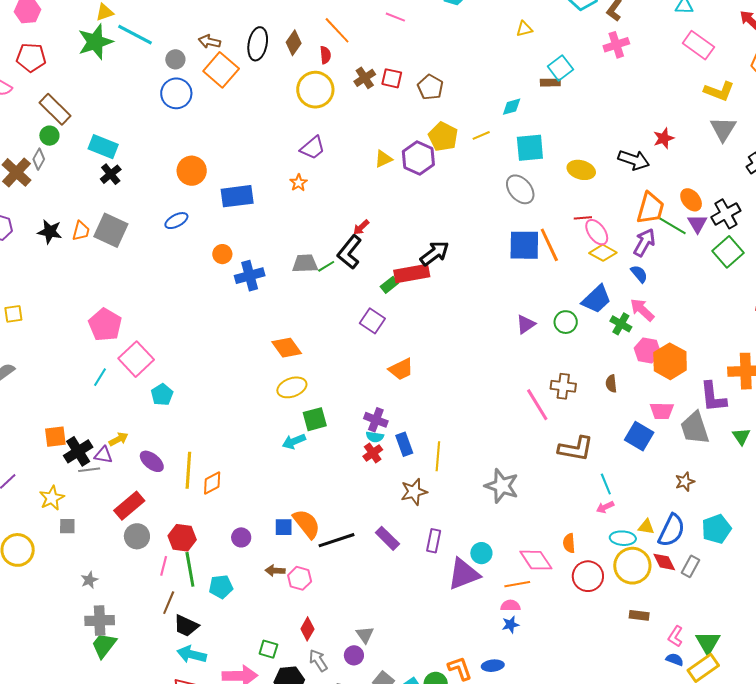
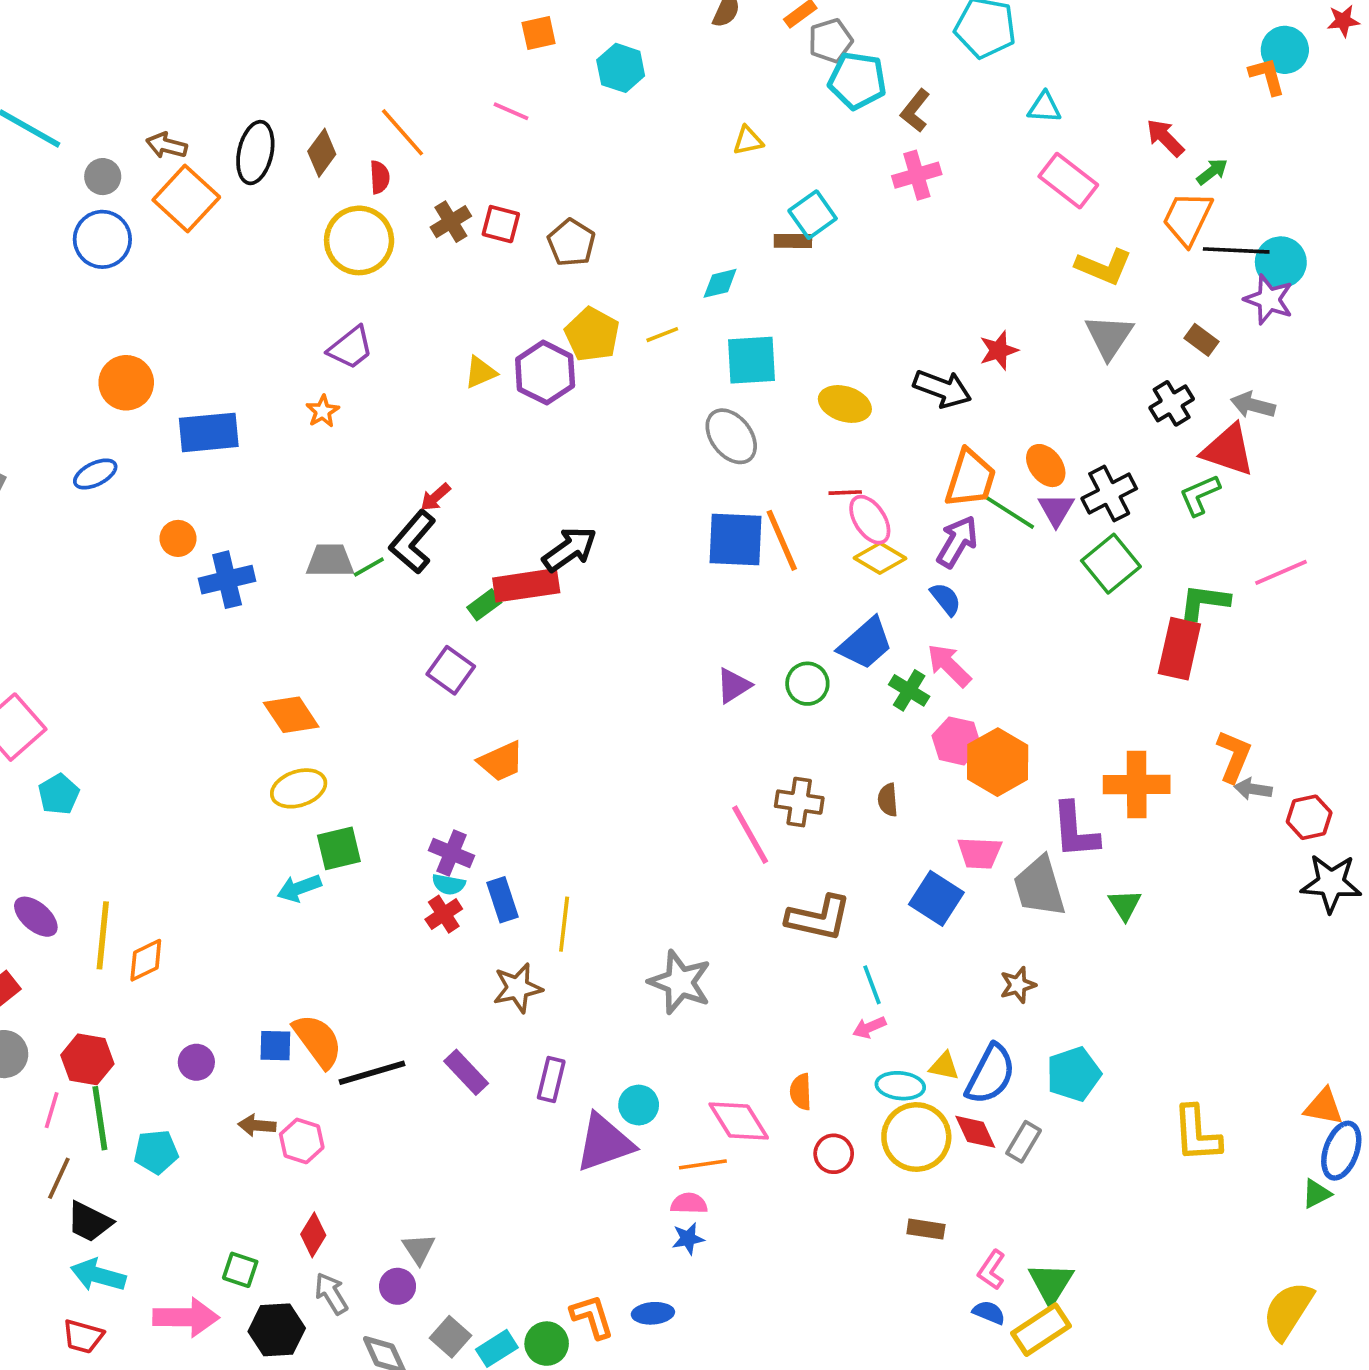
red circle: (588, 576) -> (834, 1154), size x0.7

